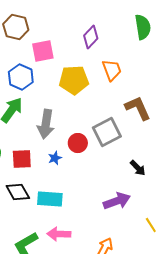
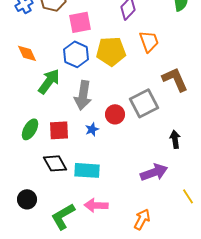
blue hexagon: (21, 77) -> (76, 54), moved
black arrow: (138, 168) -> (175, 139), turned -144

